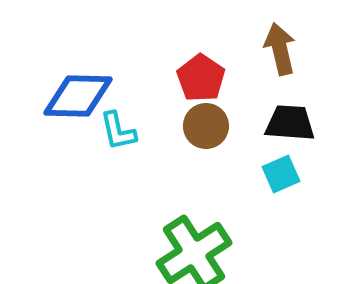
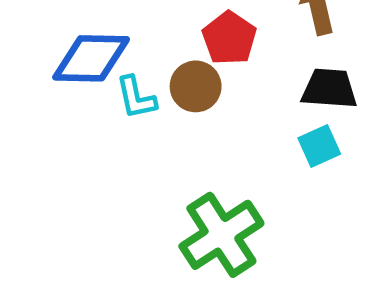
brown circle: (206, 126) -> (196, 86), moved

